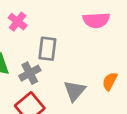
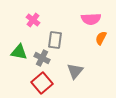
gray cross: (30, 73) -> (42, 58), turned -35
orange semicircle: (110, 81) -> (101, 38), moved

